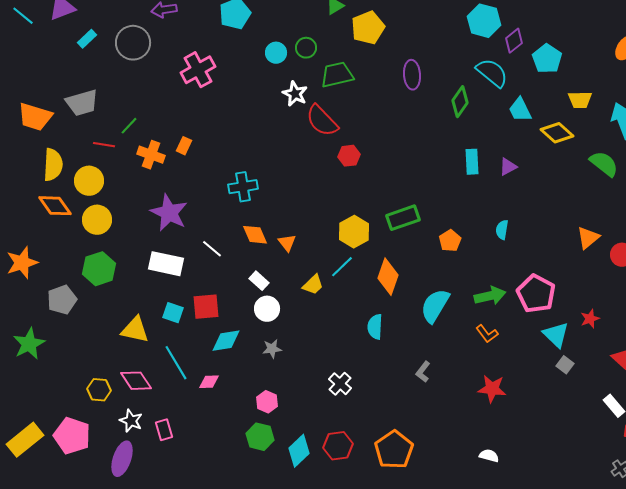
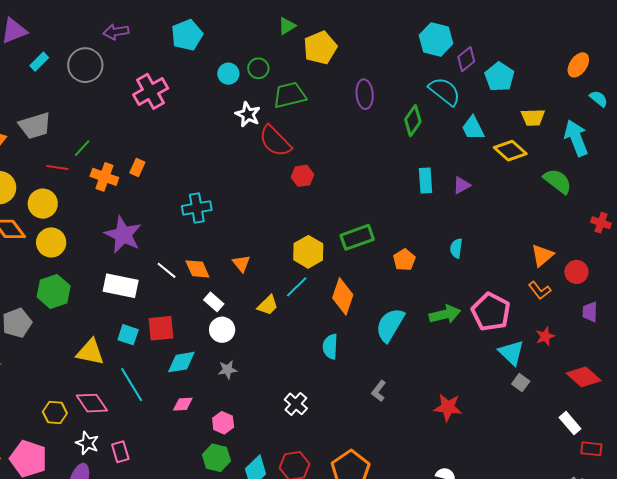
orange diamond: (255, 235) -> (197, 269), moved
orange L-shape: (487, 334) -> (540, 290), moved
pink diamond: (209, 382) -> (183, 404), moved

